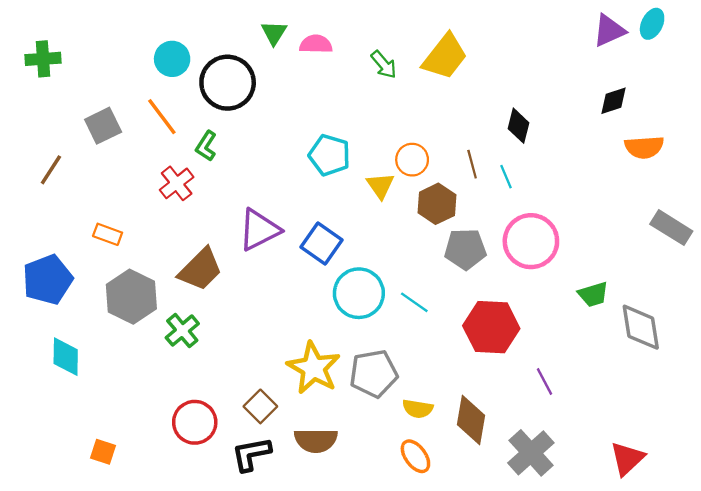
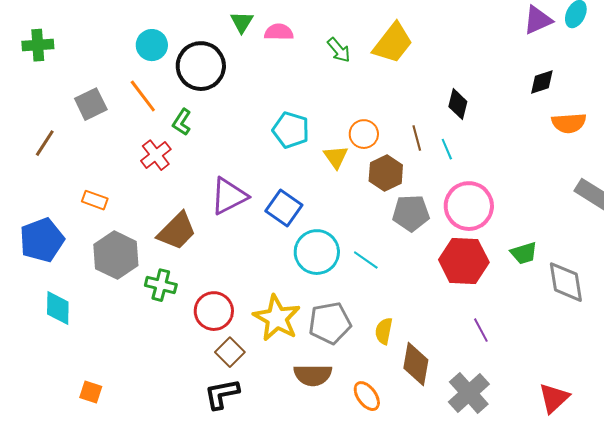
red hexagon: (491, 327) -> (464, 261), moved
green cross: (182, 331) -> (161, 285), turned -36
yellow semicircle: (418, 409) -> (384, 331), moved, turned 92
red circle: (195, 422) -> (214, 311), moved
brown semicircle: (316, 440) -> (313, 375), moved

